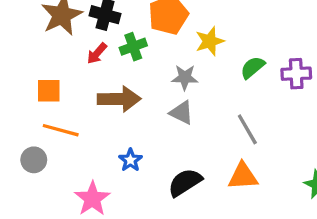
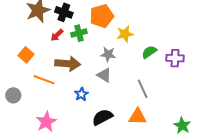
orange square: (49, 91) -> (26, 55), turned 35
orange line: (61, 130) -> (44, 80), moved
blue star: (130, 160) -> (81, 94), moved

